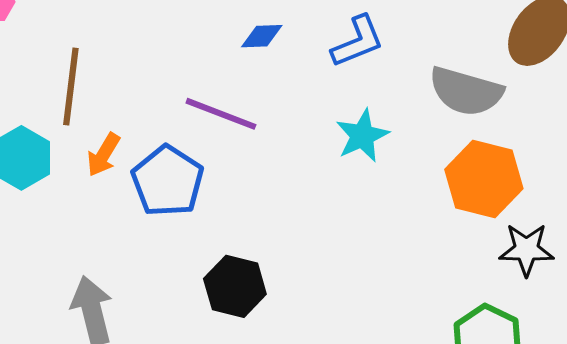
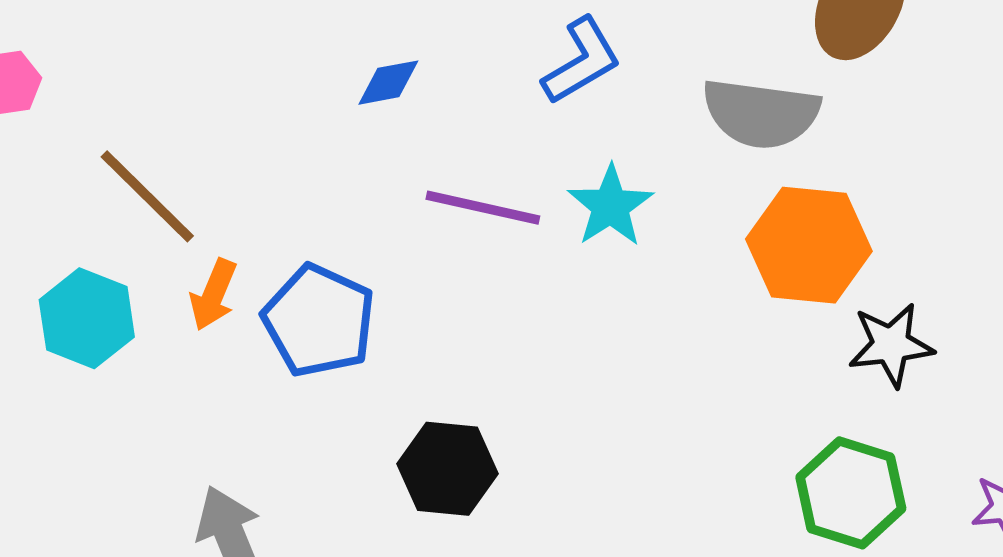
blue diamond: (262, 36) -> (388, 83), moved
brown line: (71, 87) -> (147, 196), turned -44
purple line: (221, 114) -> (483, 208), moved

